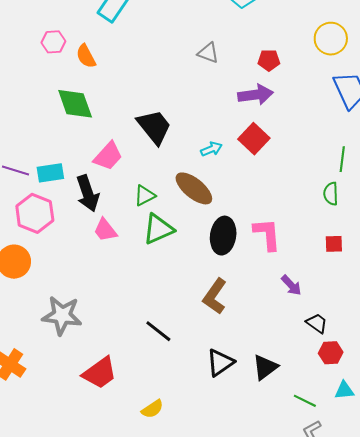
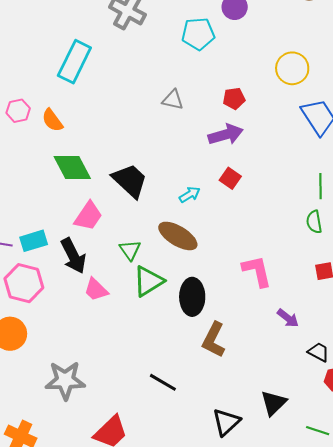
green diamond: (75, 104) -> (72, 167), moved
red square: (254, 139) -> (230, 178), size x0.7
green triangle: (145, 196) -> (130, 250), turned -30
black ellipse: (223, 236) -> (192, 297), moved
black triangle: (220, 363) -> (226, 422), moved

